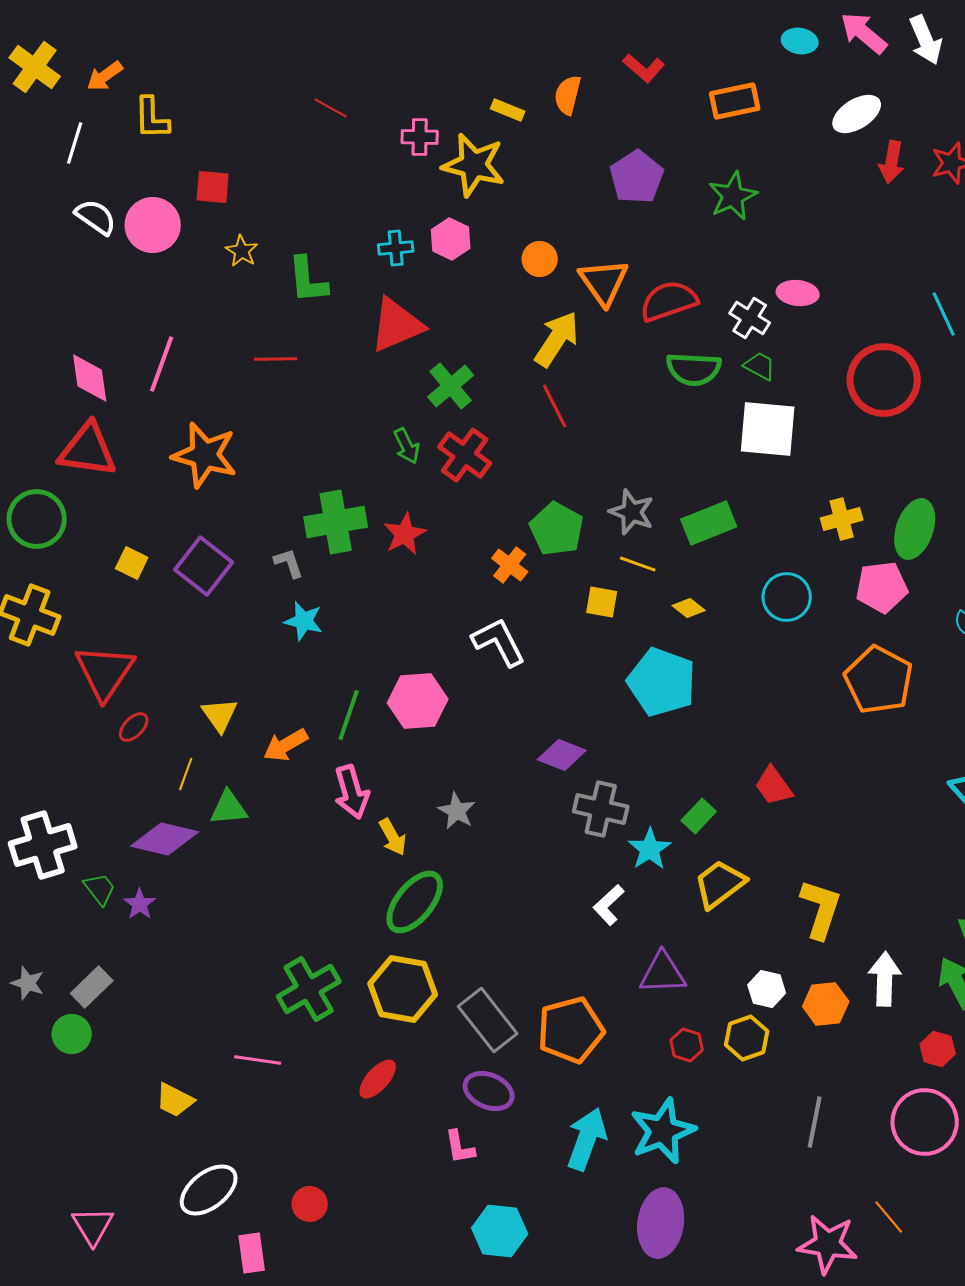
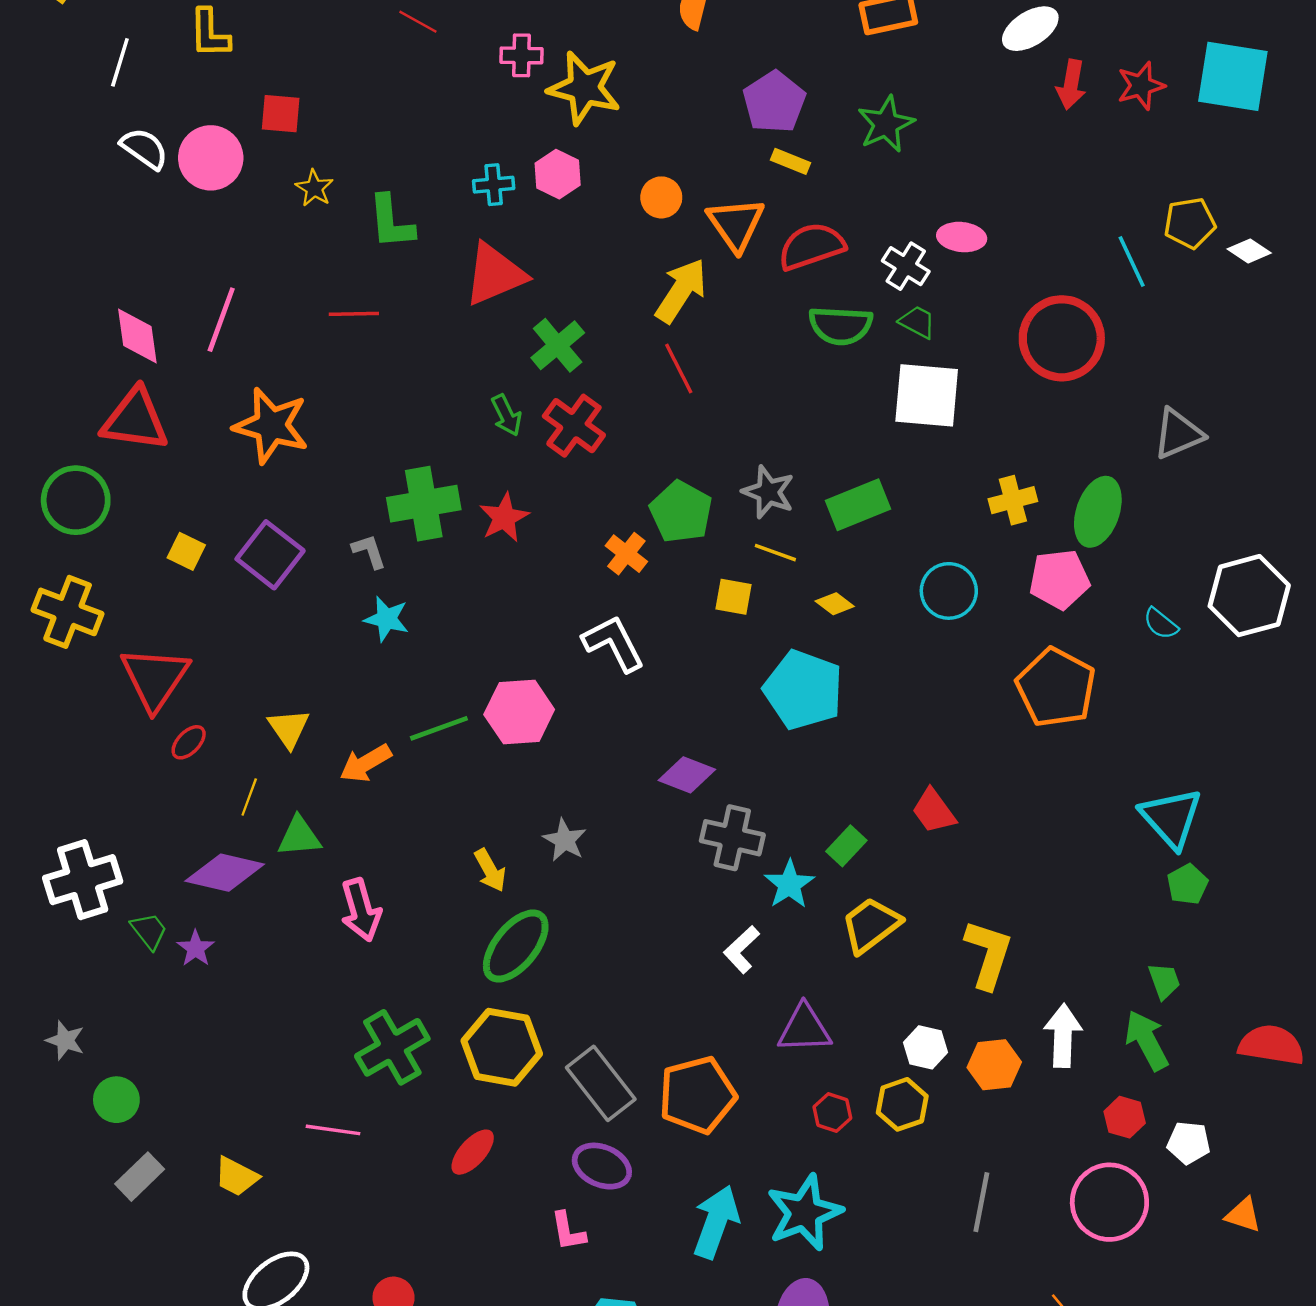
yellow rectangle: (508, 110) -> (790, 161), moved
green line: (349, 715) -> (439, 728), turned 51
pink arrow: (352, 792) -> (361, 910), moved
gray rectangle: (92, 987) -> (140, 1177), moved

